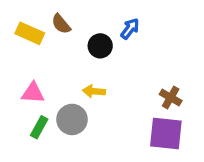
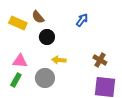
black circle: (100, 46) -> (47, 37), moved
brown cross: (171, 98) -> (100, 60), moved
green rectangle: (39, 127) -> (16, 80), moved

